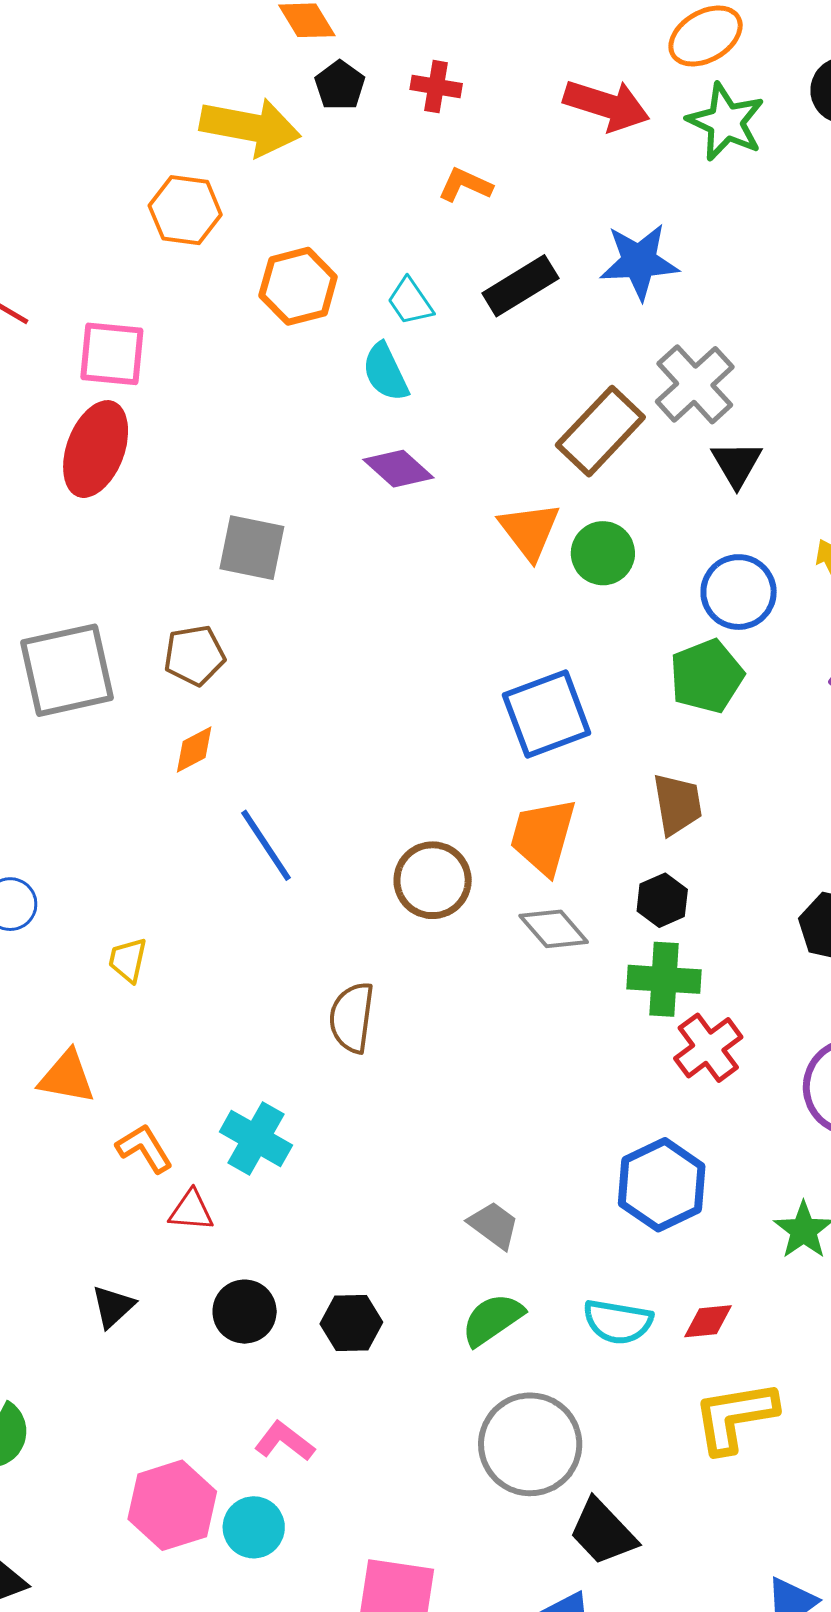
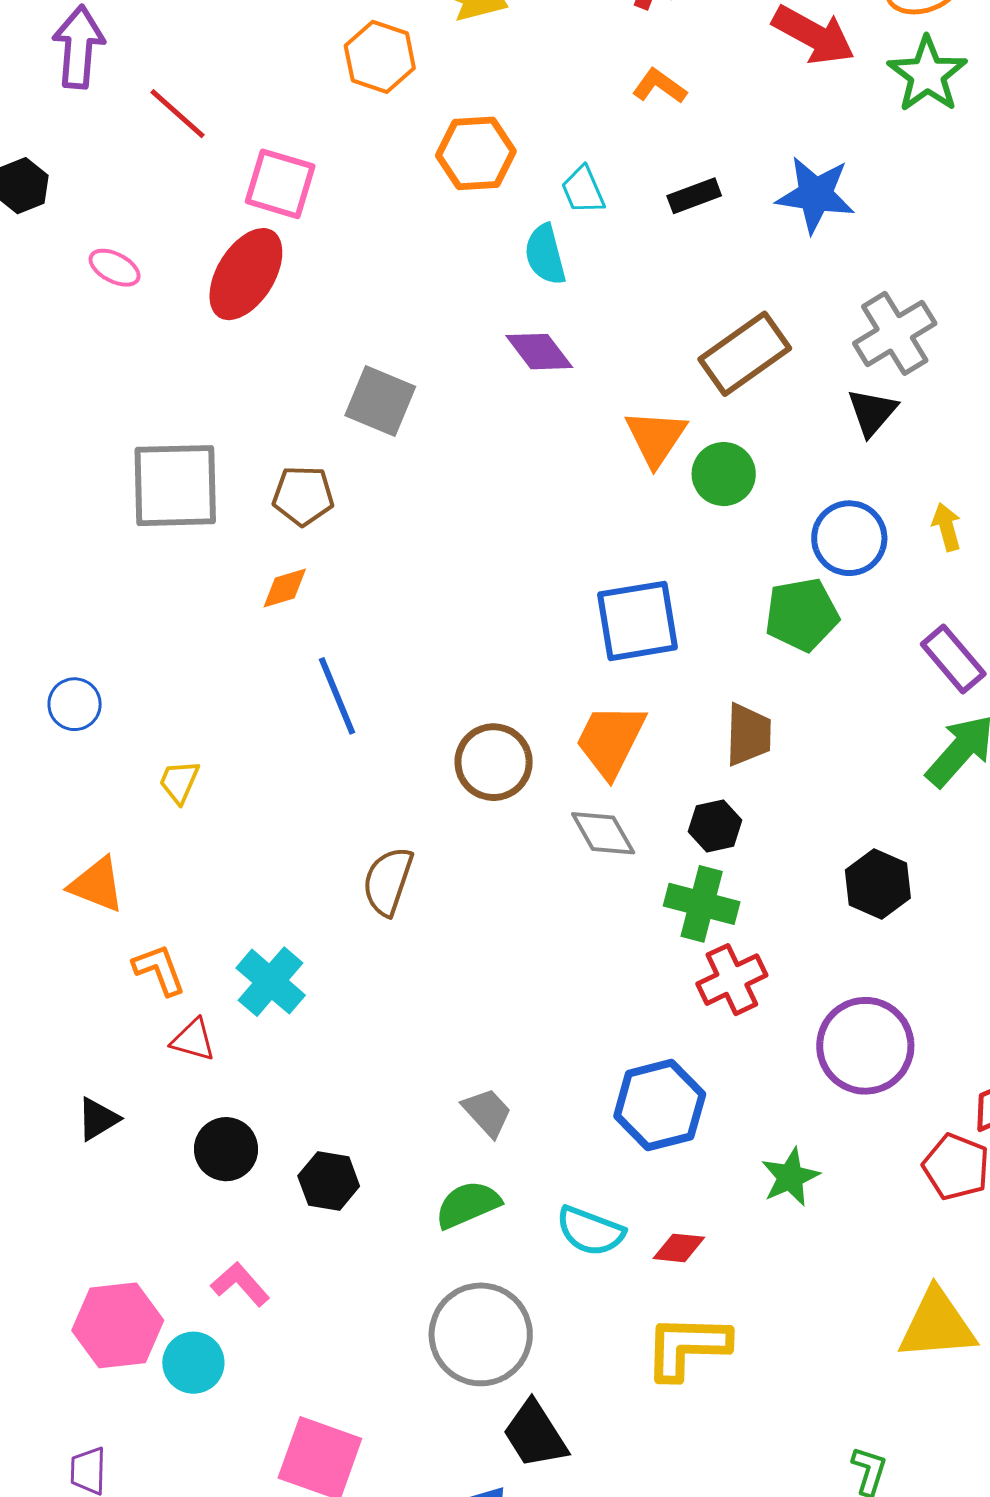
black rectangle: (520, 286) -> (694, 196), size x0.7
gray cross: (695, 384) -> (895, 333), moved

